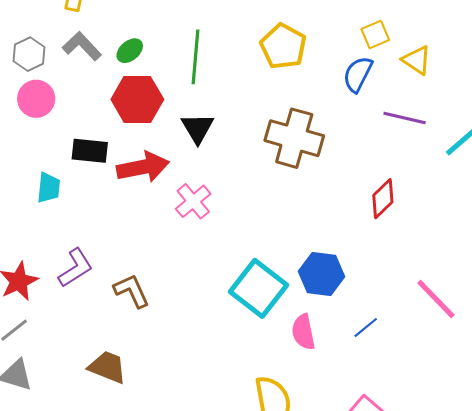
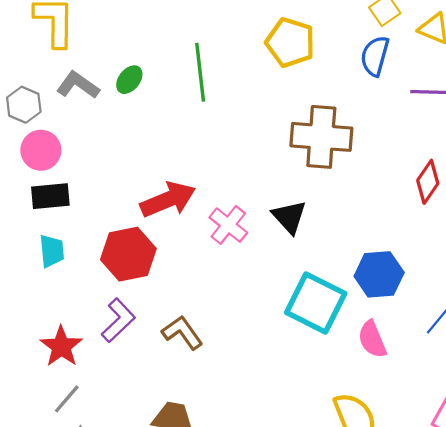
red hexagon: (137, 99) -> (128, 254), moved
black triangle: (198, 128) -> (289, 217), moved
black rectangle: (90, 151) -> (50, 196), moved
cyan trapezoid: (49, 188) -> (52, 251), moved

